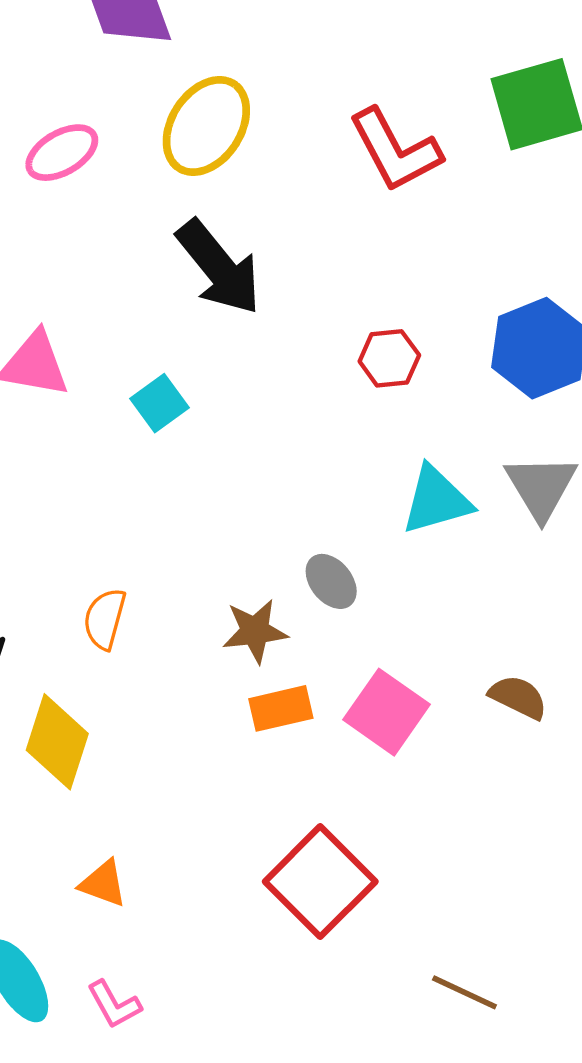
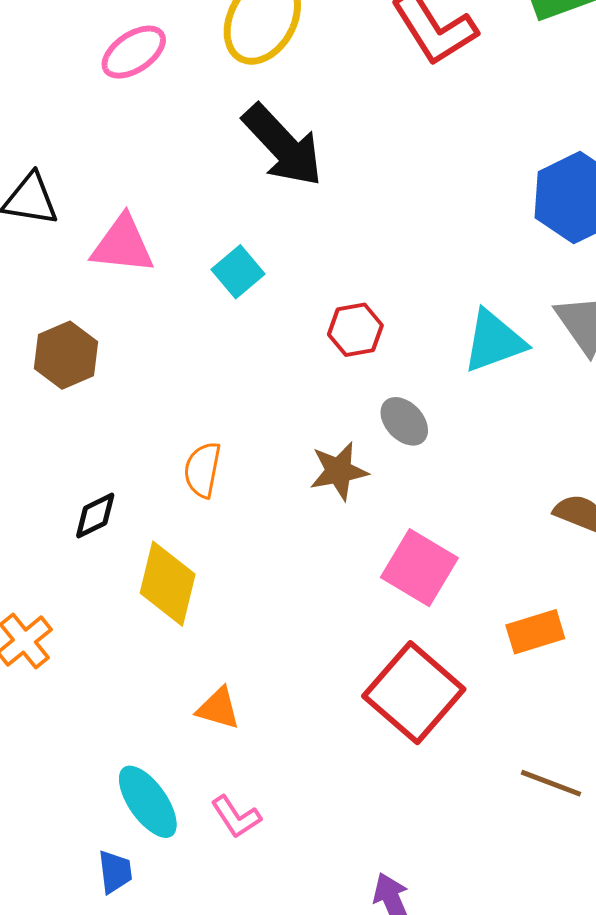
red hexagon: (389, 358) -> (355, 330), moved
orange rectangle: (281, 708) -> (535, 632), moved
pink square: (387, 712) -> (419, 568), moved

